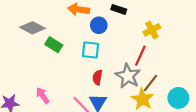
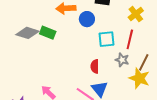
green rectangle: (54, 45) -> (48, 33), moved
cyan square: (91, 50) -> (106, 39), moved
gray star: (128, 76) -> (122, 60), size x0.6

